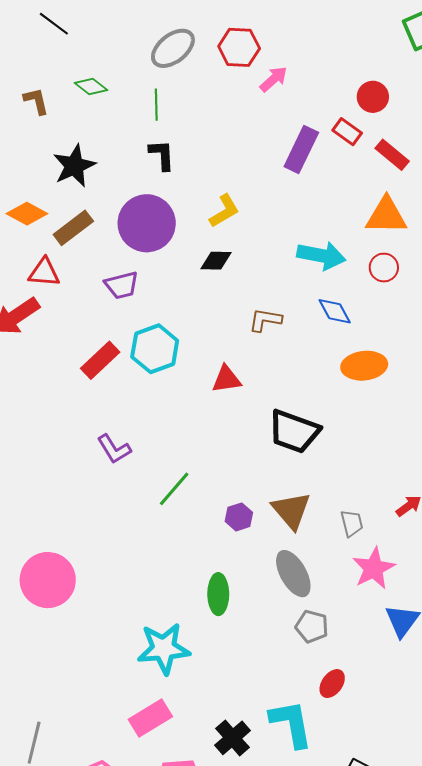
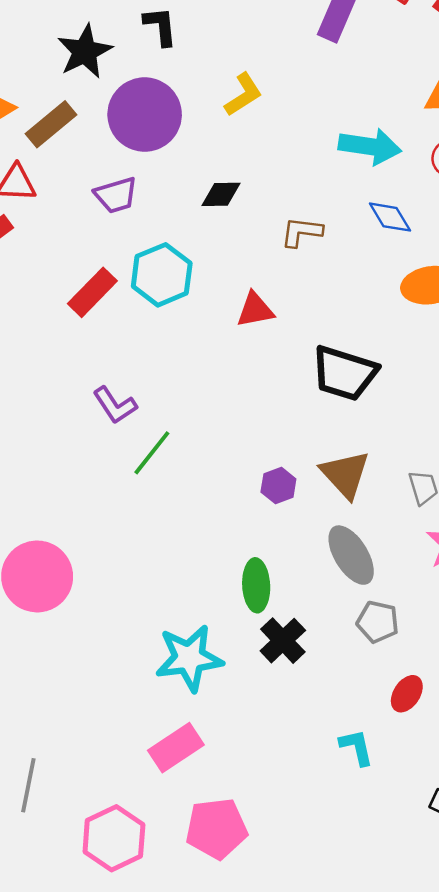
black star: (74, 166) -> (85, 51), moved
black diamond: (216, 261) -> (221, 194), moved
green line: (174, 489) -> (152, 453), moved
cyan L-shape: (291, 724) -> (357, 747), size x0.6
black cross: (232, 738) -> (283, 641), moved

